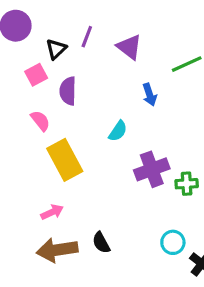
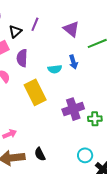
purple triangle: (129, 47) -> (71, 29), moved
cyan semicircle: (118, 131) -> (55, 69), moved, turned 48
yellow rectangle: (65, 160) -> (35, 92), moved

